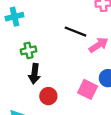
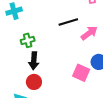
black line: (75, 32) -> (68, 22), turned -36
red circle: (48, 96) -> (34, 82), moved

